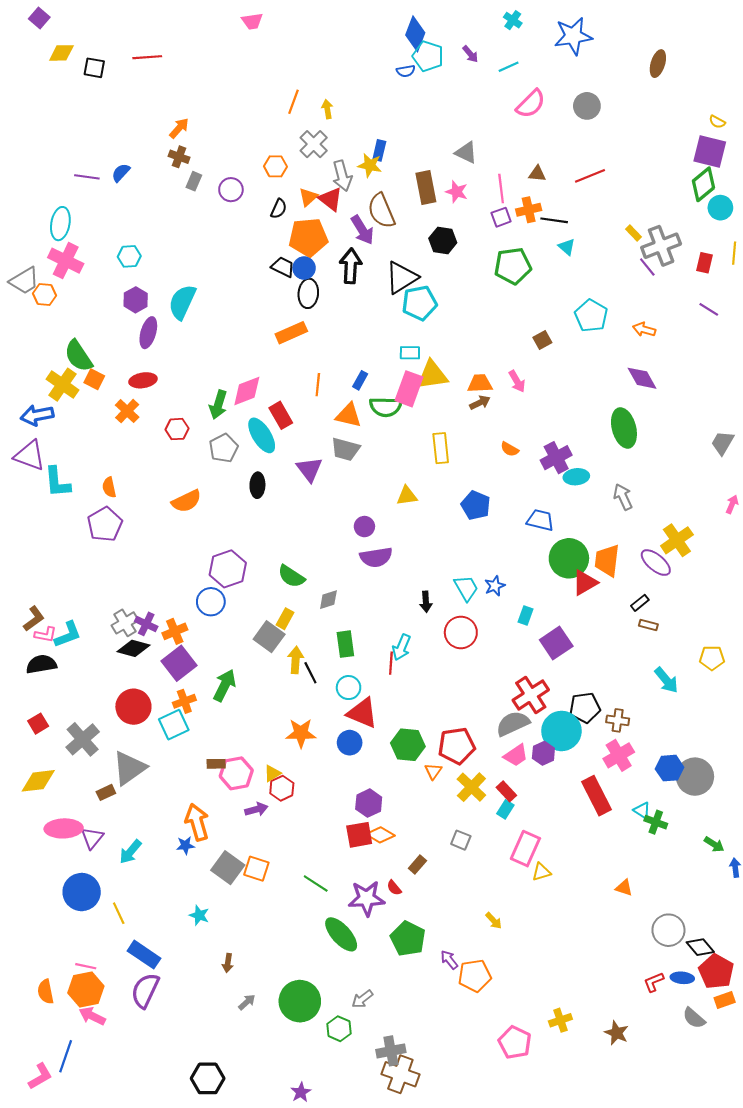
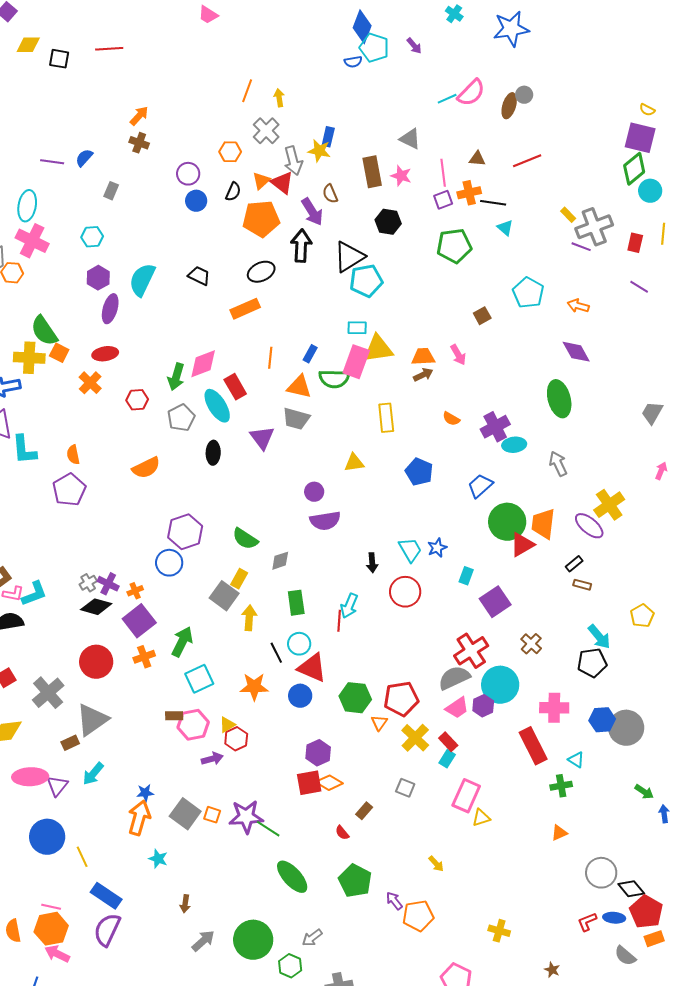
pink trapezoid: (252, 21) -> (208, 15), turned 40
brown ellipse: (658, 64) -> (509, 106), moved
cyan line: (509, 67) -> (447, 99), moved
gray circle: (587, 106) -> (524, 95), size x0.7
gray rectangle: (194, 181) -> (111, 191), moved
brown semicircle: (381, 211) -> (330, 194), size x0.6
black trapezoid: (283, 267) -> (199, 276), moved
purple line: (647, 267) -> (581, 247), turned -30
blue circle: (304, 268) -> (196, 201), moved
black ellipse: (308, 293) -> (261, 272), turned 60
yellow cross: (63, 385) -> (29, 358), turned -32
blue trapezoid: (540, 520) -> (480, 486), turned -56
gray cross: (125, 623) -> (88, 583), size x0.7
orange cross: (175, 631) -> (135, 591), size x0.7
yellow pentagon: (712, 658) -> (642, 616), turned -30
black line: (310, 673) -> (276, 653), moved
black pentagon: (585, 708) -> (592, 663), moved
brown cross: (618, 720) -> (531, 644), moved, turned 35
cyan square: (174, 725) -> (199, 679), moved
pink cross: (619, 755) -> (554, 708), turned 32
orange arrow: (197, 822) -> (139, 818), moved, turned 32
green cross: (656, 822) -> (561, 786), moved, turned -30
cyan arrow: (130, 852) -> (93, 774), moved
orange square: (256, 869) -> (212, 815), size x0.7
orange triangle: (624, 888) -> (559, 833), turned -42
purple star: (367, 898) -> (246, 817), moved
gray arrow: (247, 1002) -> (203, 941), size x1.4
yellow cross: (560, 1020) -> (499, 931), moved, turned 35
brown star: (617, 1033) -> (552, 970), size x0.7

